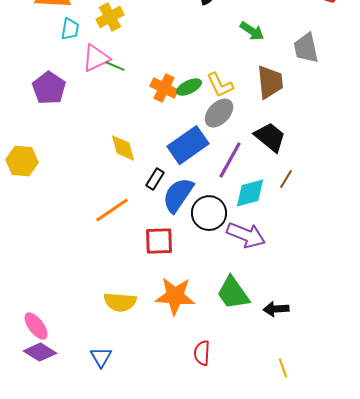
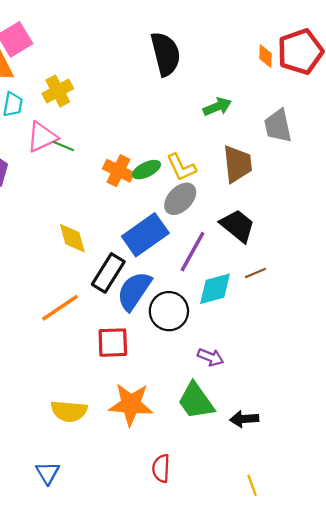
green arrow: (252, 31) -> (217, 107), turned -55
black rectangle: (155, 179) -> (108, 273), size x1.6
brown line: (286, 179) -> (255, 273), turned 36
purple arrow: (246, 235) -> (211, 357), moved, size x0.6

